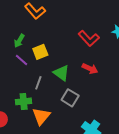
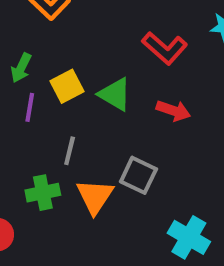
purple line: (21, 60) -> (30, 107), turned 64
green triangle: (61, 73) -> (115, 94), moved
orange triangle: (41, 116) -> (95, 196), moved

